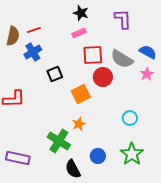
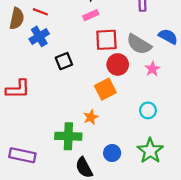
red line: (34, 30) -> (40, 12), turned 40
pink star: (147, 74) -> (152, 69), moved
orange square: (81, 94) -> (105, 89), moved
green cross: (59, 141) -> (68, 136), turned -30

